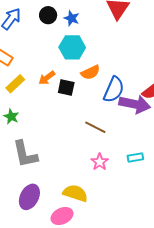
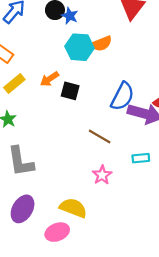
blue star: (72, 18) -> (70, 16), moved
orange semicircle: (90, 72) -> (101, 44), moved
cyan rectangle: (135, 157) -> (141, 158), moved

